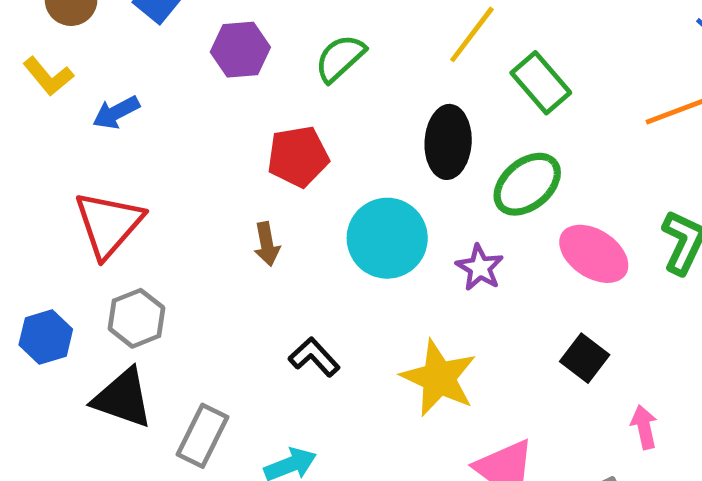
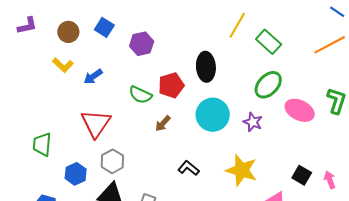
green semicircle: (340, 58) -> (140, 95), moved, turned -105
black ellipse: (448, 142) -> (206, 67), moved
brown arrow: (267, 244) -> (163, 123), turned 60
black square: (585, 358) -> (302, 175), moved

